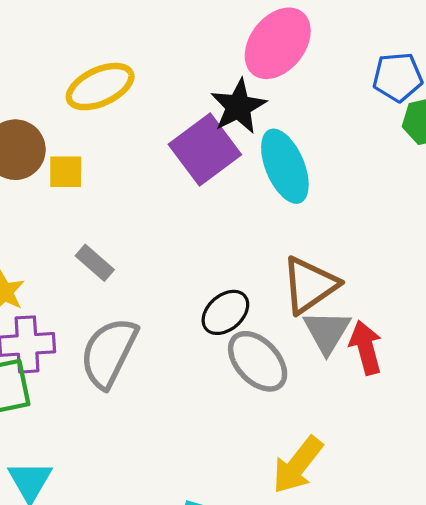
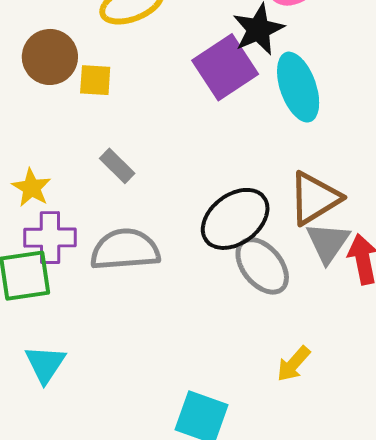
black ellipse: (225, 312) -> (235, 219), size x1.5
gray semicircle: (109, 353) -> (125, 250), turned 56
yellow arrow: (298, 465) -> (293, 364), size x0.7

